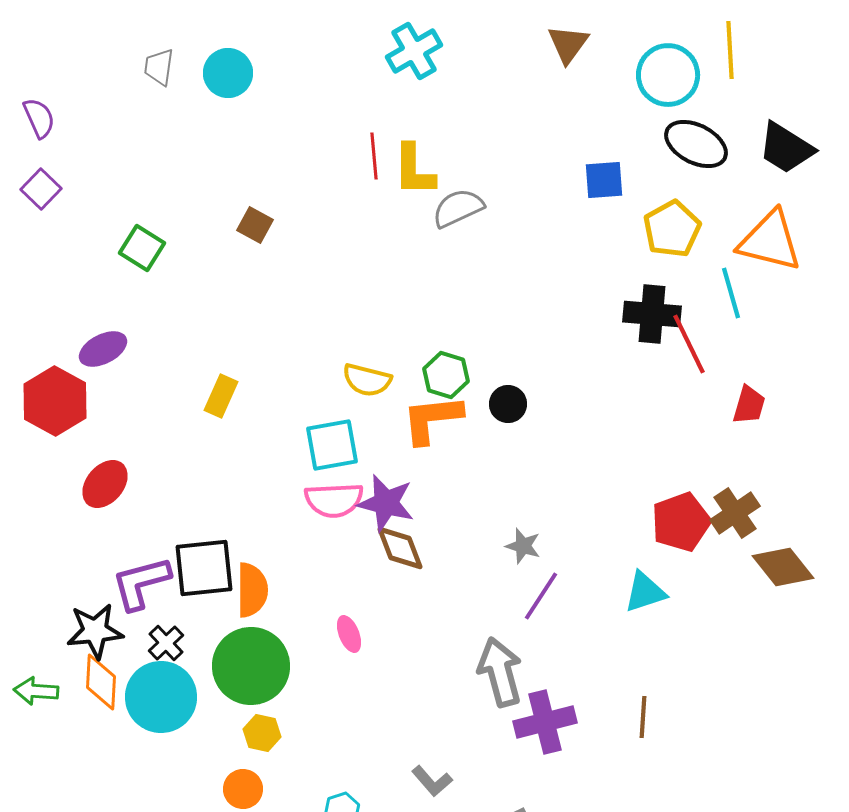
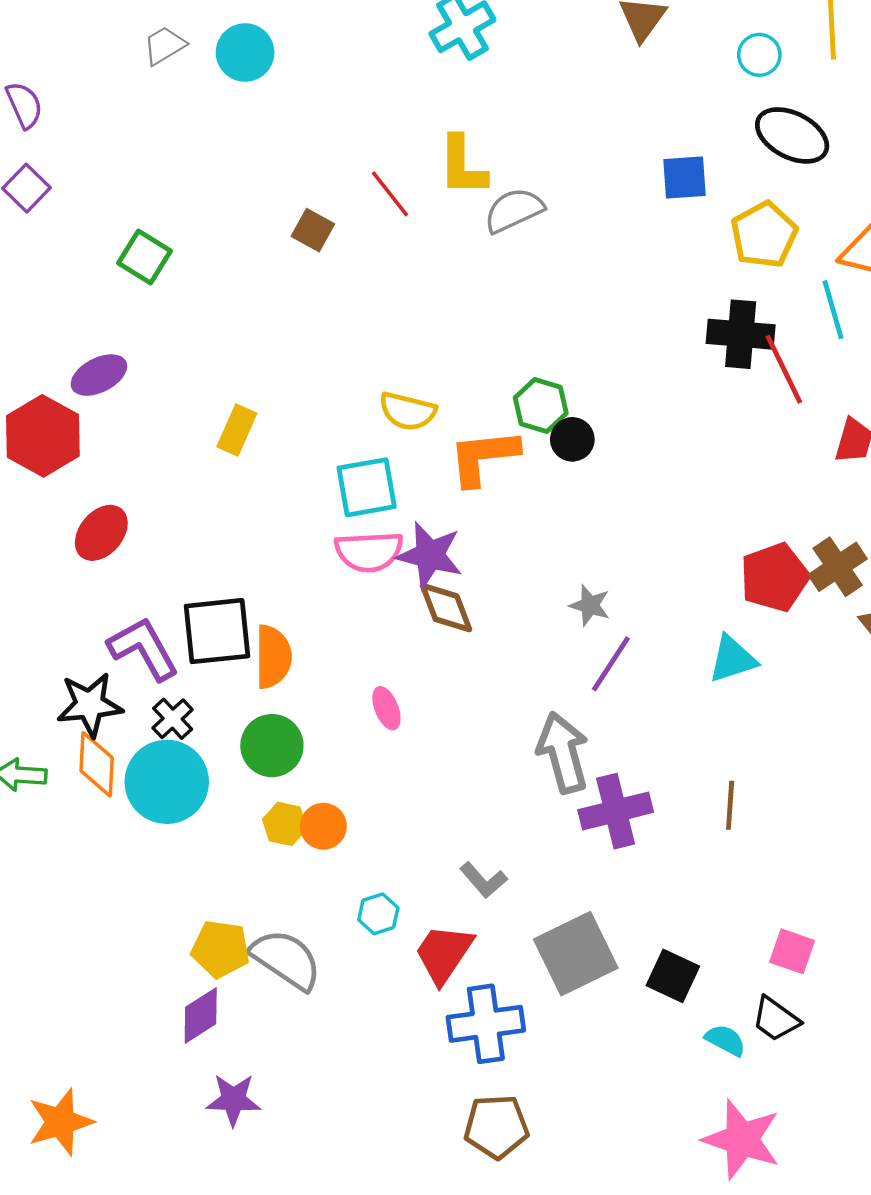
gray trapezoid: (159, 67) -> (164, 45), turned 51
cyan circle: (668, 75) -> (759, 55), size x0.6
red line: (374, 156) -> (390, 194), moved, turned -33
brown square: (255, 225) -> (313, 230), moved
green hexagon: (446, 375) -> (541, 405), moved
purple L-shape: (141, 583) -> (143, 649), turned 76
green circle: (251, 666) -> (272, 746), size x0.7
orange circle: (243, 789) -> (323, 826), moved

